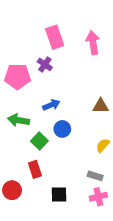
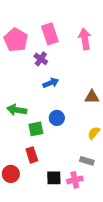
pink pentagon: (17, 77) -> (16, 40), moved, turned 30
blue arrow: (51, 105) -> (51, 83), moved
green square: (39, 141) -> (36, 129), turned 35
pink cross: (98, 197) -> (75, 180), moved

